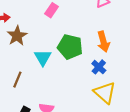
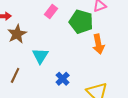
green pentagon: (70, 47) -> (81, 22), moved
blue cross: (99, 67) -> (63, 79), moved

